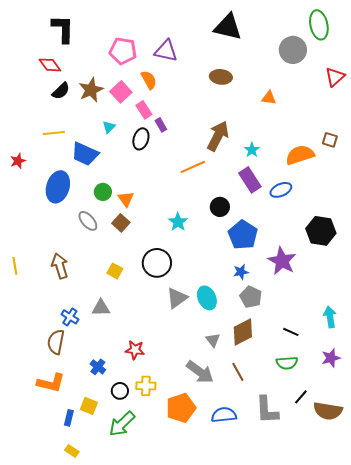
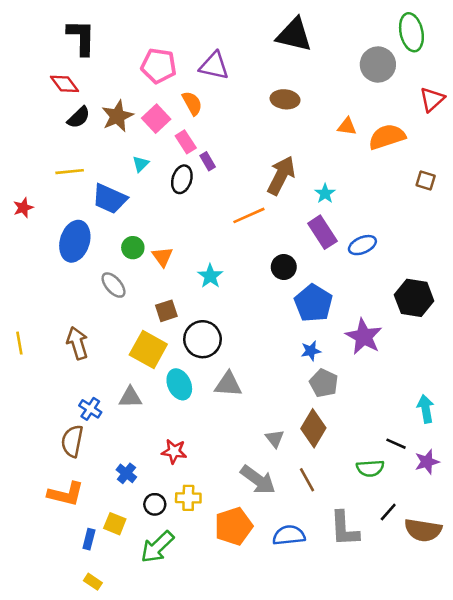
orange semicircle: (300, 155) -> (387, 137), moved
cyan star: (178, 222) -> (210, 276), moved
brown square: (121, 223) -> (166, 311), moved, turned 30
yellow square: (115, 271) -> (148, 350), size x1.8
gray triangle: (177, 298) -> (228, 384), turned 40
cyan ellipse: (207, 298) -> (179, 384), moved
brown diamond: (243, 332) -> (313, 428), turned -32
black line: (291, 332) -> (396, 444), moved

